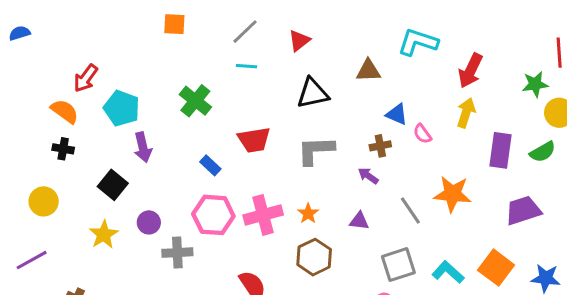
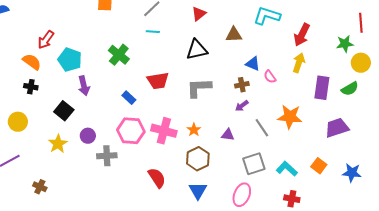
red triangle: (299, 41) -> (199, 14), moved
purple arrow: (368, 176) -> (242, 106), moved, turned -72
pink cross: (263, 215) -> (164, 131), turned 30
orange square: (496, 268) -> (319, 166), size x0.7

